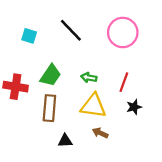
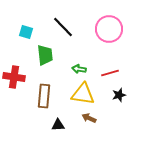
green trapezoid: (51, 75) -> (45, 55), moved, turned -40
red line: (124, 82) -> (110, 73), turned 54

